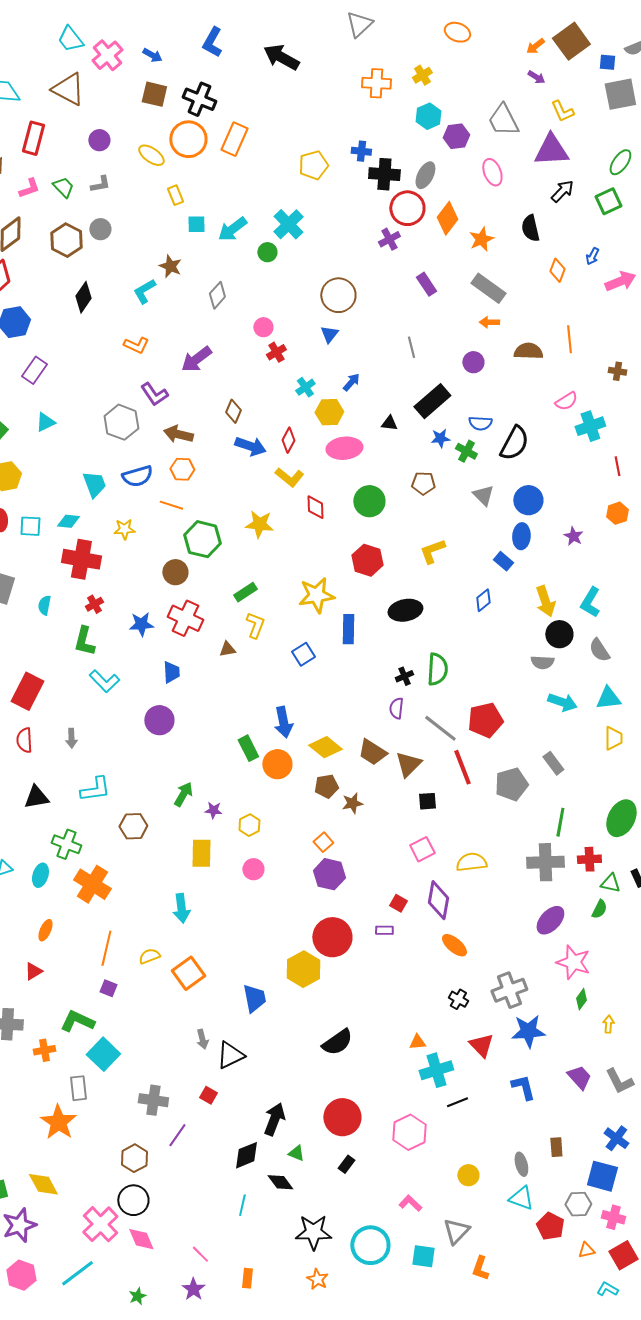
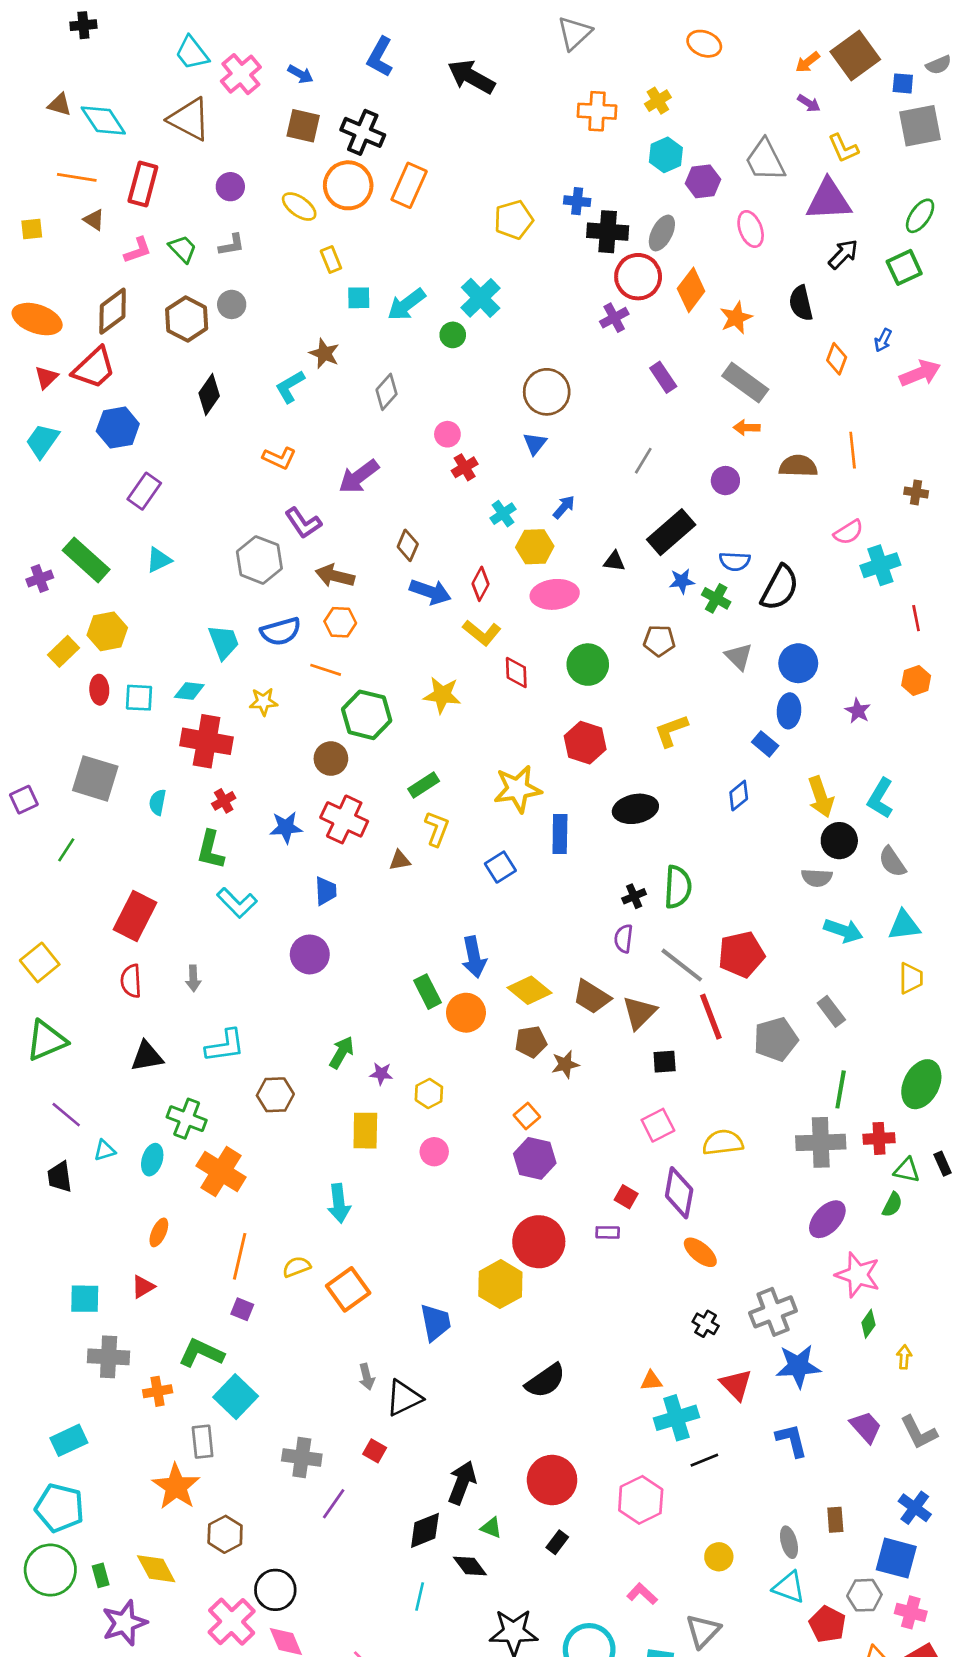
gray line: (411, 347) -> (643, 461), turned 45
brown hexagon: (134, 1158) -> (225, 1534), moved

